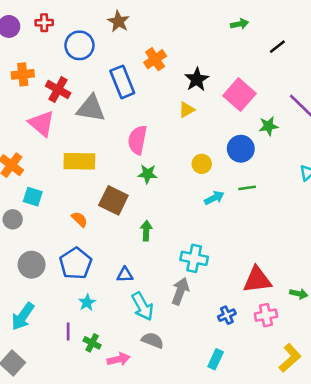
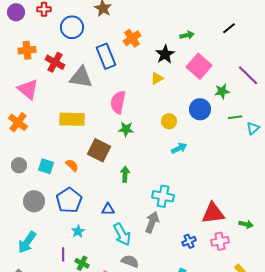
green arrow: (240, 24) -> (187, 35), moved
pink triangle: (42, 124) -> (28, 89), moved
green line: (247, 188) -> (235, 117), moved
cyan square: (33, 197) -> (46, 166), moved

